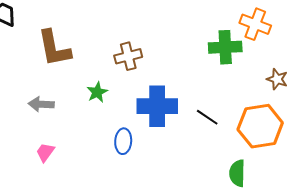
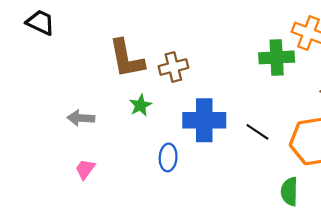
brown L-shape: (54, 48) -> (127, 59), moved

